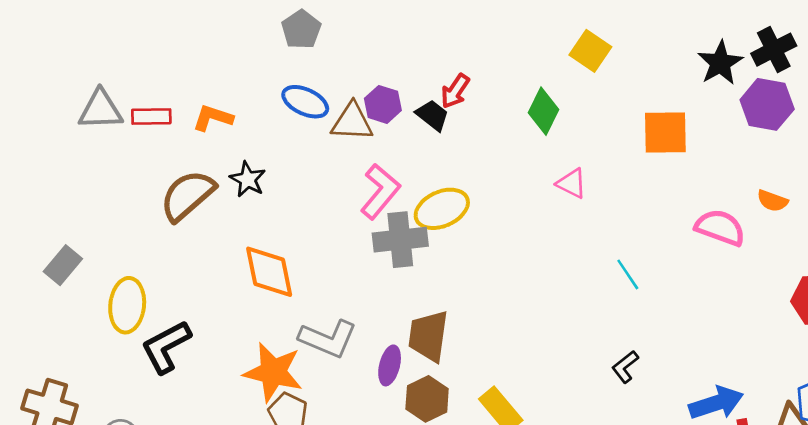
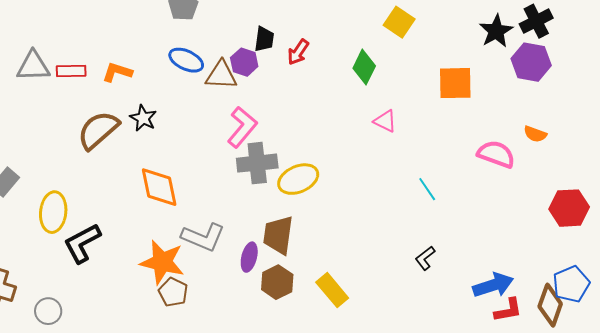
black trapezoid: (432, 115) -> (264, 39), moved, turned 60
yellow ellipse: (442, 209) -> (298, 179), moved

